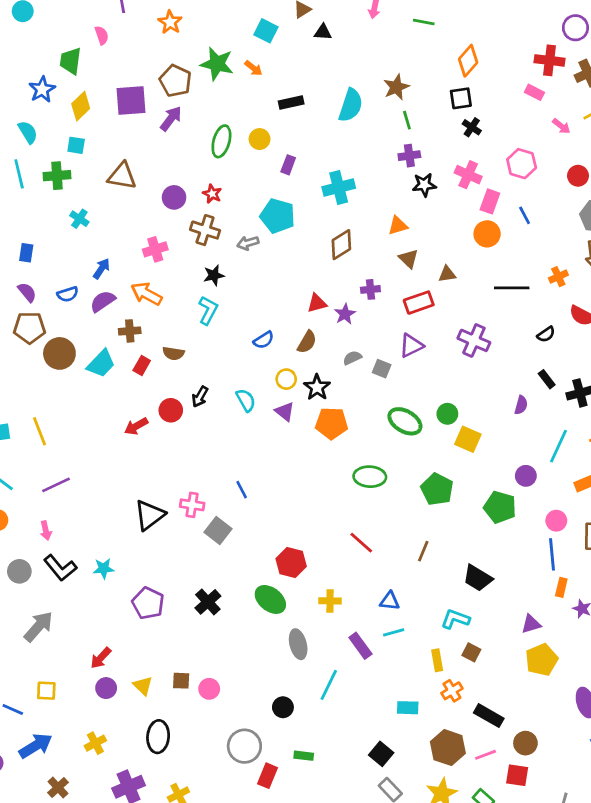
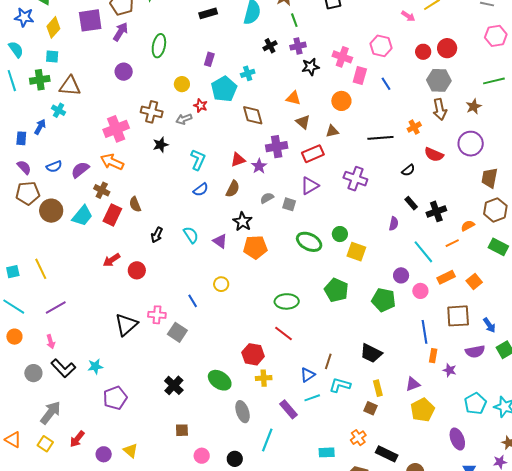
blue star: (42, 89) -> (24, 17), turned -30
black cross: (472, 127) -> (270, 46), moved, turned 32
yellow circle: (260, 139) -> (182, 84), moved
brown triangle: (122, 176) -> (70, 86), moved
cyan cross: (339, 188) -> (248, 73), size x0.6
red star: (212, 194) -> (201, 106), moved
purple circle: (174, 197) -> (124, 72), moved
cyan pentagon: (278, 216) -> (224, 89), moved, turned 30
orange triangle: (398, 226) -> (293, 98), turned 35
orange circle: (487, 234) -> (341, 101), moved
brown diamond: (341, 245) -> (253, 115), turned -70
pink cross: (155, 249) -> (116, 129), size x1.4
blue arrow: (101, 269) -> (40, 127), moved
purple cross: (370, 289) -> (277, 147), size x1.5
cyan L-shape: (208, 310) -> (198, 160), moved
brown cross: (130, 331) -> (102, 190), turned 35
brown semicircle: (173, 353) -> (135, 204), turned 63
red rectangle: (142, 365) -> (112, 215), size x1.5
yellow circle: (286, 379) -> (221, 284), moved
red circle: (171, 410) -> (137, 270), moved
cyan line: (558, 446) -> (423, 252), turned -60
green ellipse: (370, 477) -> (287, 301), moved
pink circle: (556, 521) -> (420, 291), moved
brown line: (423, 551) -> (328, 361), moved
red hexagon: (291, 562) -> (253, 354), moved
blue triangle: (390, 601) -> (308, 375), turned -35
purple pentagon: (148, 603) -> (115, 398), moved, turned 30
cyan L-shape: (455, 619) -> (340, 385), moved
red arrow: (101, 658) -> (77, 439), moved
yellow rectangle: (437, 660) -> (378, 388), moved
brown square: (181, 681) -> (182, 430), moved
pink circle: (209, 689) -> (202, 456), moved
yellow square: (46, 691) -> (45, 444), moved, turned 35

